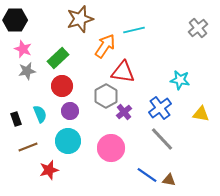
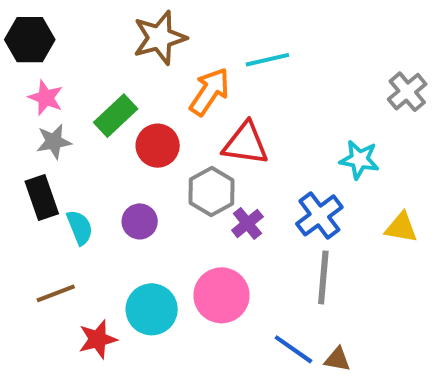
gray cross: (198, 28) -> (407, 92), moved
red circle: (62, 86) -> (158, 146), moved
black rectangle: (16, 119) -> (42, 197), moved, size x1.5
gray line: (162, 139) -> (323, 277), turned 48
cyan circle: (68, 141) -> (152, 309), moved

